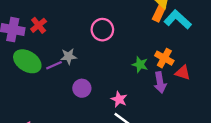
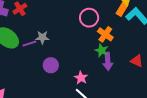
pink circle: (102, 30) -> (89, 18), moved
orange cross: (164, 58) -> (105, 34), moved
purple arrow: (160, 82) -> (108, 61), moved

